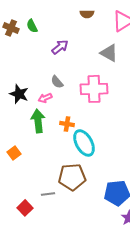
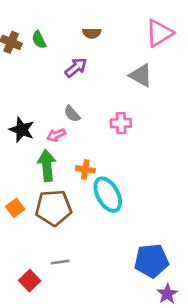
brown semicircle: (87, 14) -> (92, 33), moved
pink cross: (94, 89) -> (121, 123), size x0.6
brown pentagon: (72, 177) -> (53, 208), moved

